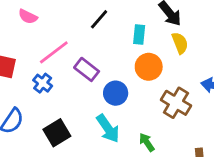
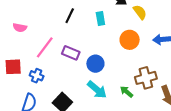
yellow semicircle: (180, 43) -> (140, 12), moved
orange circle: (149, 67) -> (130, 40), moved
blue cross: (43, 83) -> (37, 76), moved
brown cross: (176, 103) -> (146, 78), moved, turned -30

